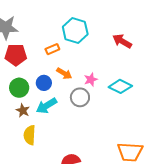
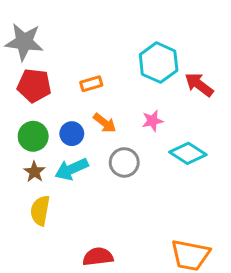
cyan hexagon: (75, 31) -> (159, 63), moved
pink star: (91, 80) -> (153, 121), moved

